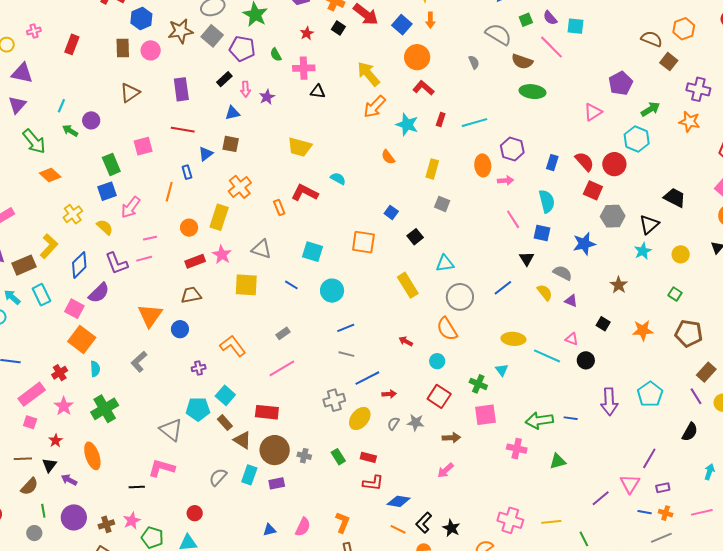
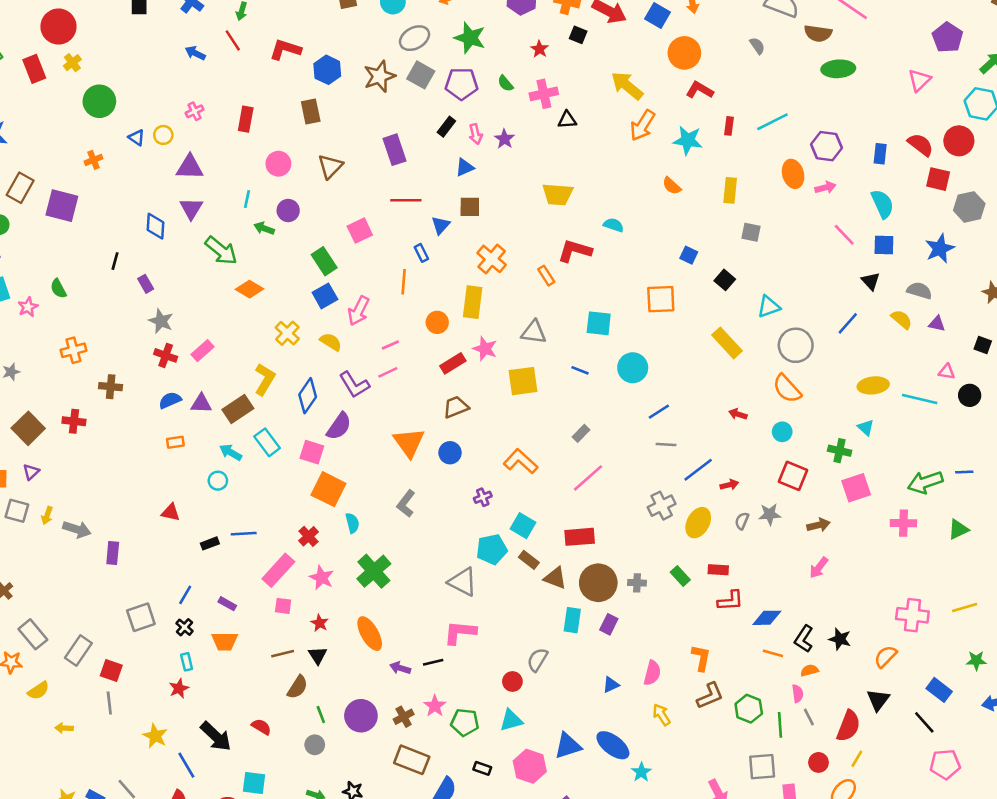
pink circle: (151, 50) -> (278, 164), moved
gray semicircle: (218, 477) -> (537, 660), moved
purple arrow: (69, 480) -> (400, 668), moved
purple rectangle: (277, 483) -> (609, 624), turned -42

